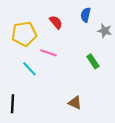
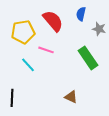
red semicircle: (56, 22) -> (53, 21), size x1.6
green rectangle: (93, 61) -> (88, 58), size x1.6

